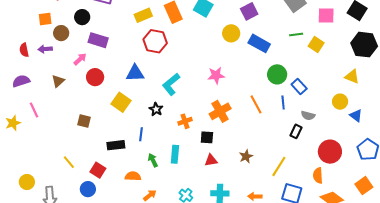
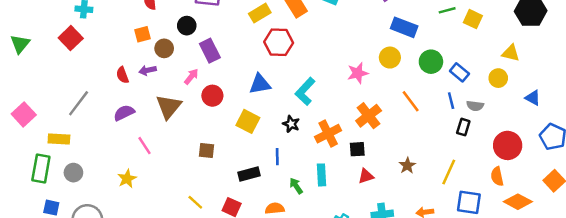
yellow circle: (231, 33) -> (390, 58), moved
purple rectangle: (98, 40) -> (210, 51), turned 54
yellow triangle: (352, 77) -> (511, 53), moved
brown triangle: (58, 81) -> (169, 107), size x1.6
blue line: (283, 102) -> (451, 101), moved
yellow circle: (340, 102) -> (498, 78), moved
orange cross: (185, 121) -> (328, 134), size x1.5
yellow star: (13, 123) -> (127, 179), moved

